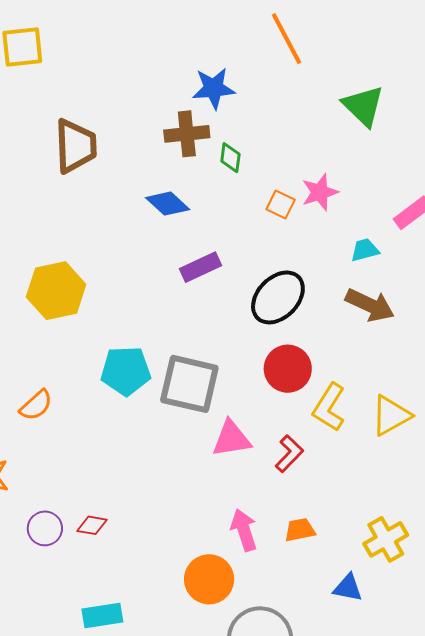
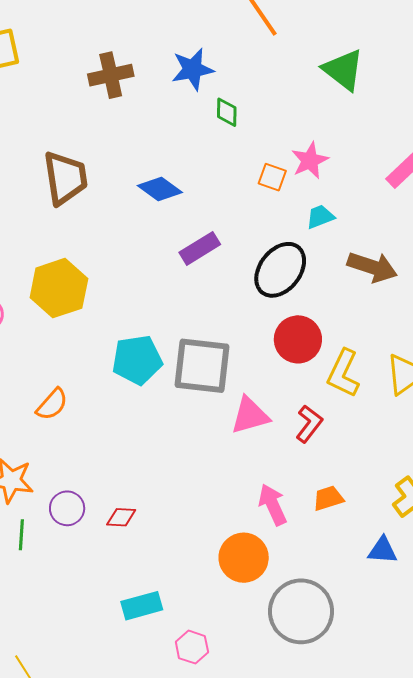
brown cross: (187, 134) -> (111, 75), moved
brown trapezoid: (76, 146) -> (65, 178), moved
green diamond: (230, 158) -> (227, 112), moved
cyan trapezoid: (365, 250) -> (320, 217), moved
purple circle: (45, 528) -> (67, 508), moved

